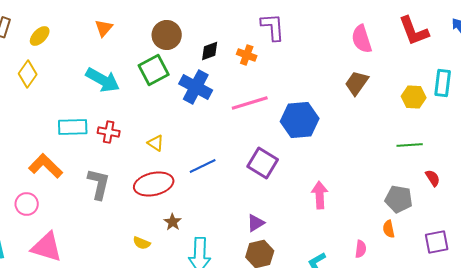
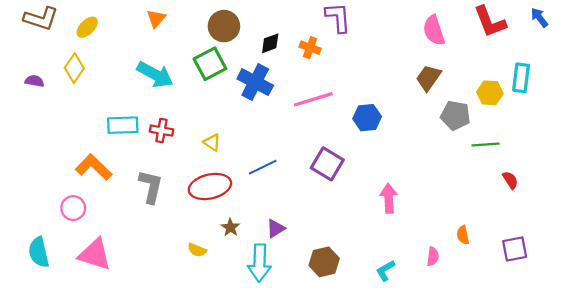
blue hexagon: (300, 120) -> (367, 118), size x0.7
gray pentagon: (399, 199) -> (455, 115), moved
purple triangle: (256, 223) -> (276, 228), moved

